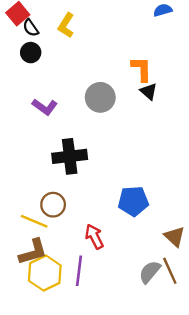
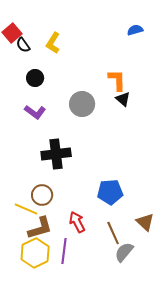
black circle: (31, 53) -> (35, 78), moved
brown L-shape: (33, 252) -> (40, 228), moved
brown line: (170, 271) -> (113, 233), moved

